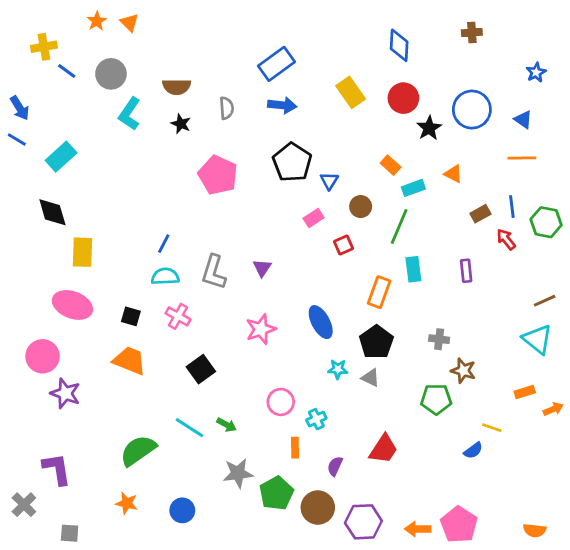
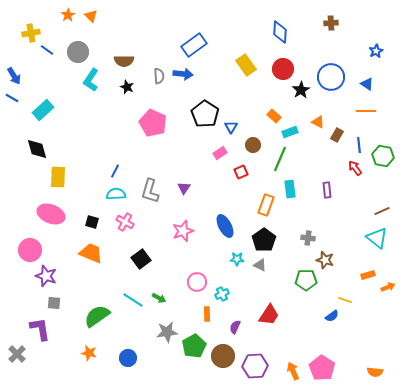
blue arrow: (282, 105) -> (183, 74), moved
brown rectangle: (480, 214) -> (337, 135), moved, turned -32
orange arrow: (418, 529) -> (293, 371), turned 66
gray square: (70, 533) -> (54, 303), moved

